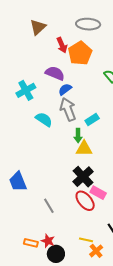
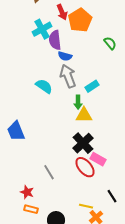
purple semicircle: (55, 73) -> (55, 40), turned -120
blue semicircle: (65, 89) -> (65, 56), turned -128
cyan cross: (26, 90) -> (42, 29), moved
blue trapezoid: (18, 182) -> (16, 131), moved
red star: (48, 241) -> (27, 192), moved

